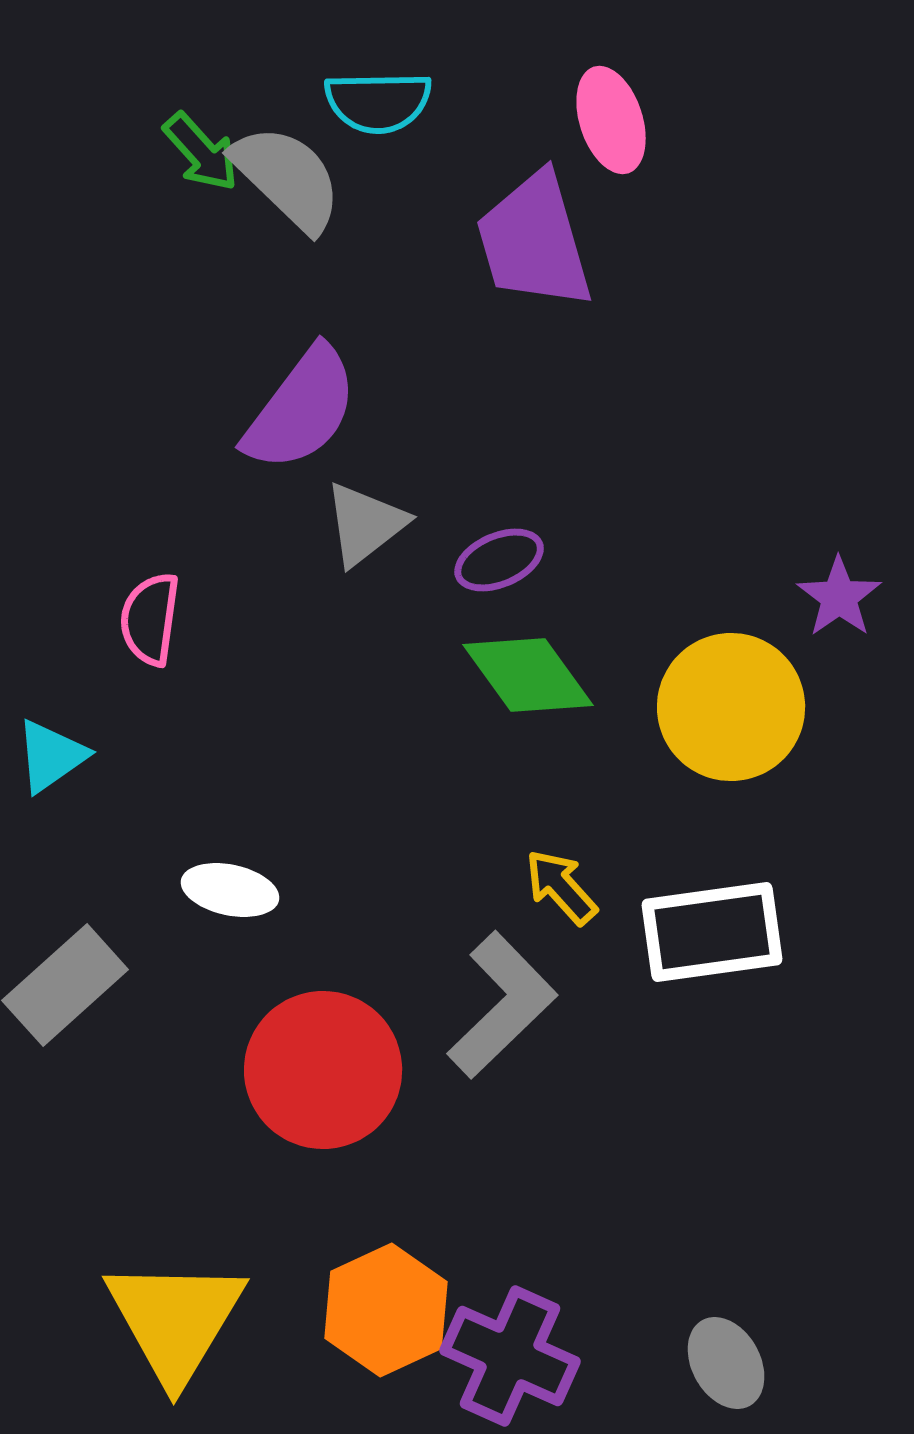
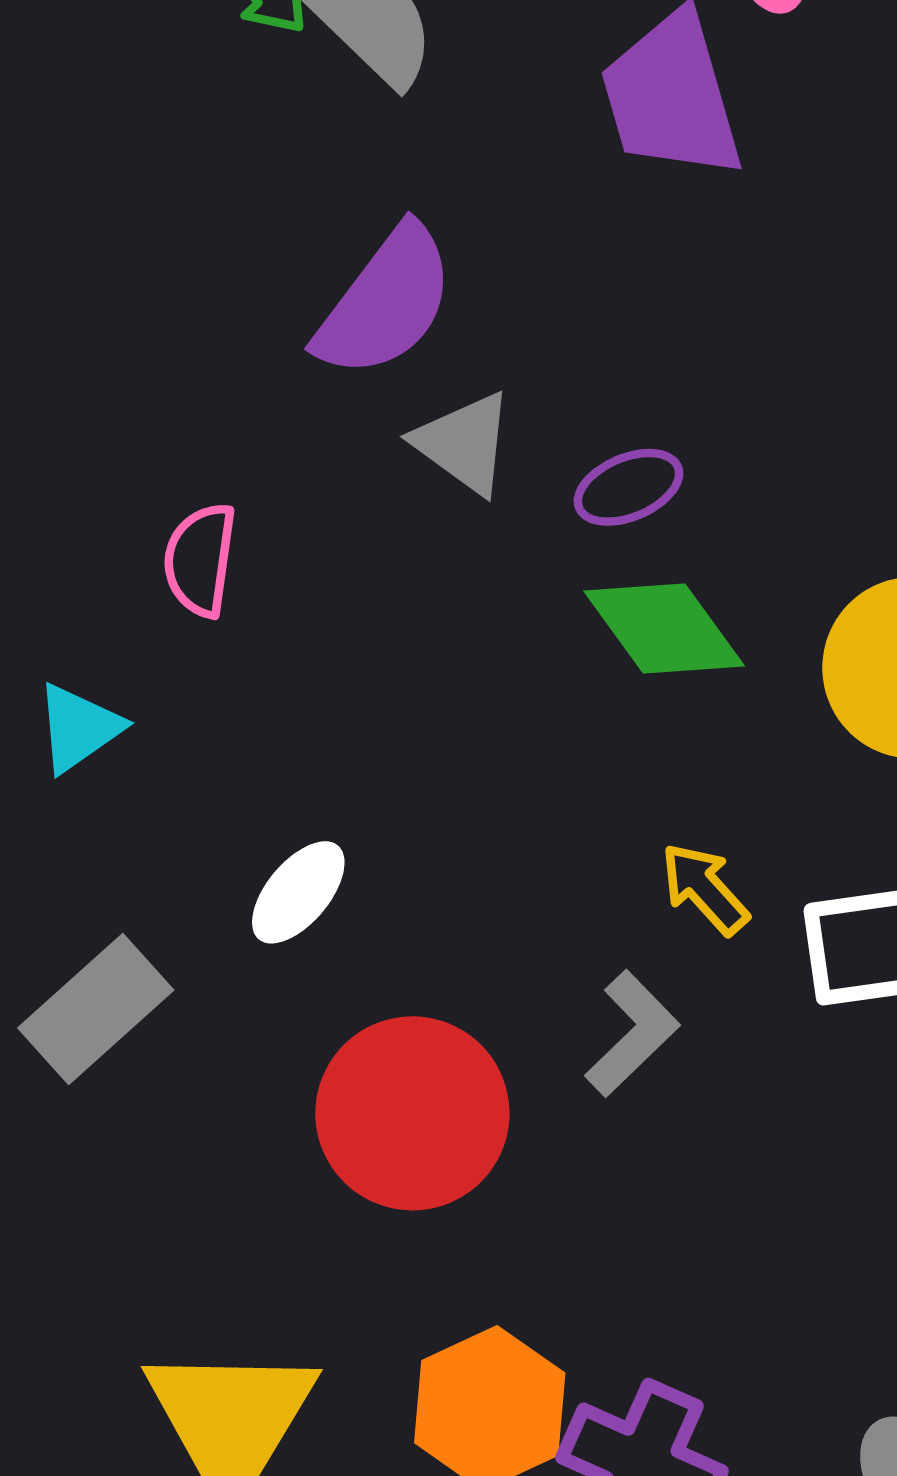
gray triangle: (365, 524) -> (464, 443), turned -46
white ellipse: (230, 890) -> (298, 892), turned -62
gray L-shape: (502, 1005) -> (632, 1034), size x0.7

